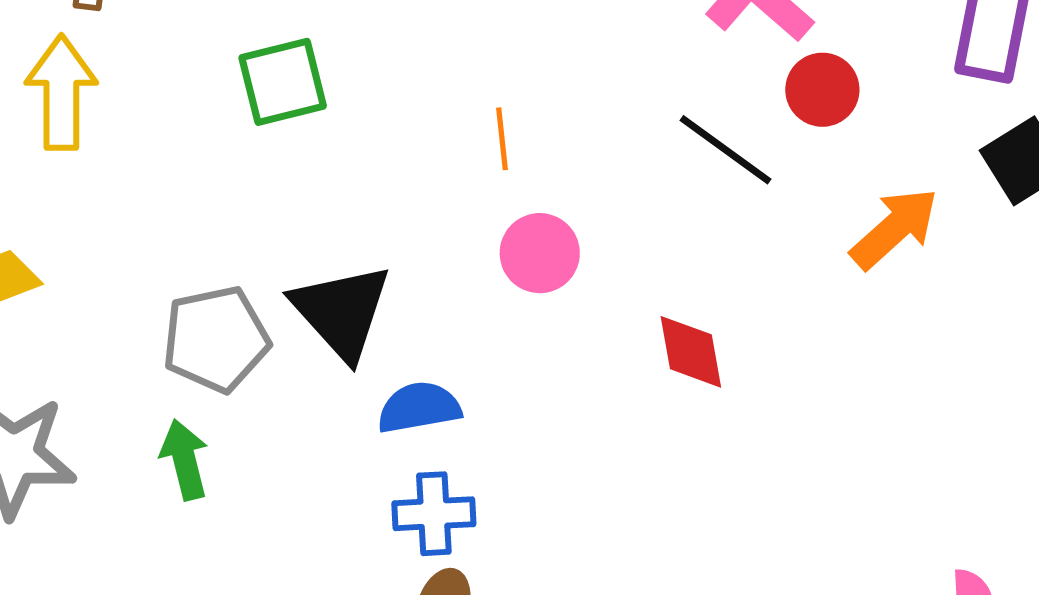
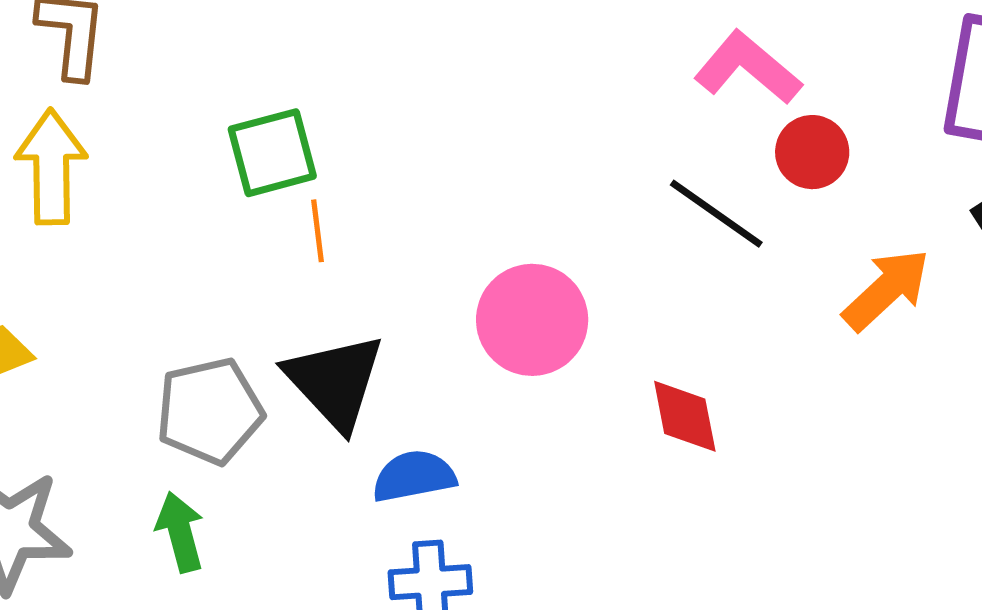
orange line: (502, 139) -> (317, 231), moved
pink circle: (540, 253) -> (532, 320), size x1.4

